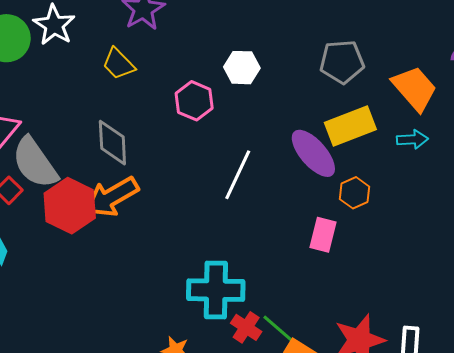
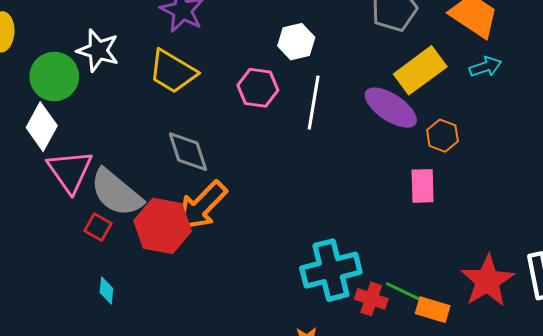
yellow trapezoid: (119, 64) -> (173, 72), size x1.4
white line: (238, 175) -> (314, 103), moved

